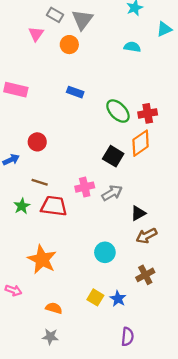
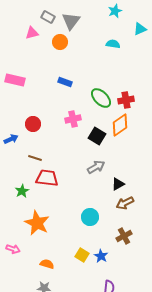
pink triangle: (36, 34) -> (32, 33), turned 40
pink cross: (85, 187) -> (73, 119), moved
green star: (22, 206) -> (22, 191), moved

